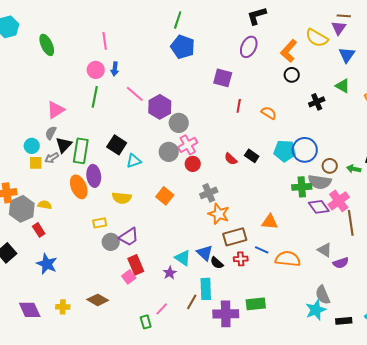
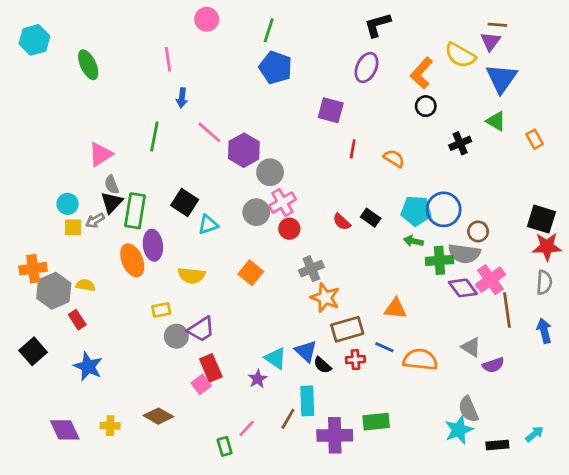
blue triangle: (347, 55) -> (501, 79), size x1.4
pink circle: (96, 70) -> (207, 19), moved
gray semicircle: (51, 133) -> (112, 185), moved, turned -48
green arrow: (354, 169) -> (413, 241), moved

